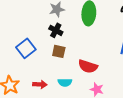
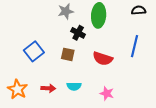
black cross: (56, 30) -> (78, 33), moved
red semicircle: (88, 66) -> (103, 59), moved

